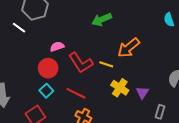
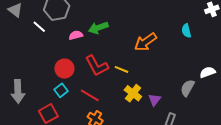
green arrow: (102, 19) -> (98, 28), moved
pink semicircle: (57, 47) -> (76, 35), moved
orange arrow: (129, 48) -> (145, 42), moved

